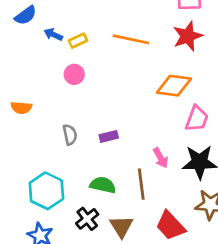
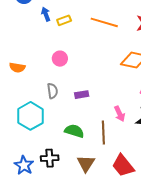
blue arrow: (53, 34) -> (46, 14), turned 40
pink circle: (74, 74) -> (60, 59), moved
cyan hexagon: (46, 191) -> (31, 116), moved
black cross: (87, 219) -> (50, 158), moved, turned 30

